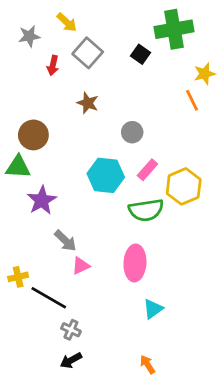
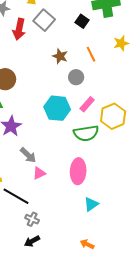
red arrow: (53, 65) -> (19, 29), size x1.5
yellow star: (205, 74) -> (121, 43), moved
orange line: (192, 100) -> (91, 54), moved
brown star: (88, 103) -> (60, 56), moved
orange arrow: (147, 365) -> (87, 244), turned -32

